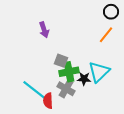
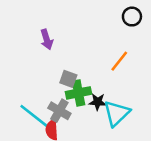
orange line: (106, 35) -> (119, 61), moved
cyan triangle: (99, 72) -> (117, 113), moved
gray cross: (66, 89) -> (59, 111), moved

